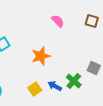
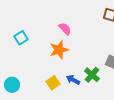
pink semicircle: (58, 21) -> (65, 29), moved

